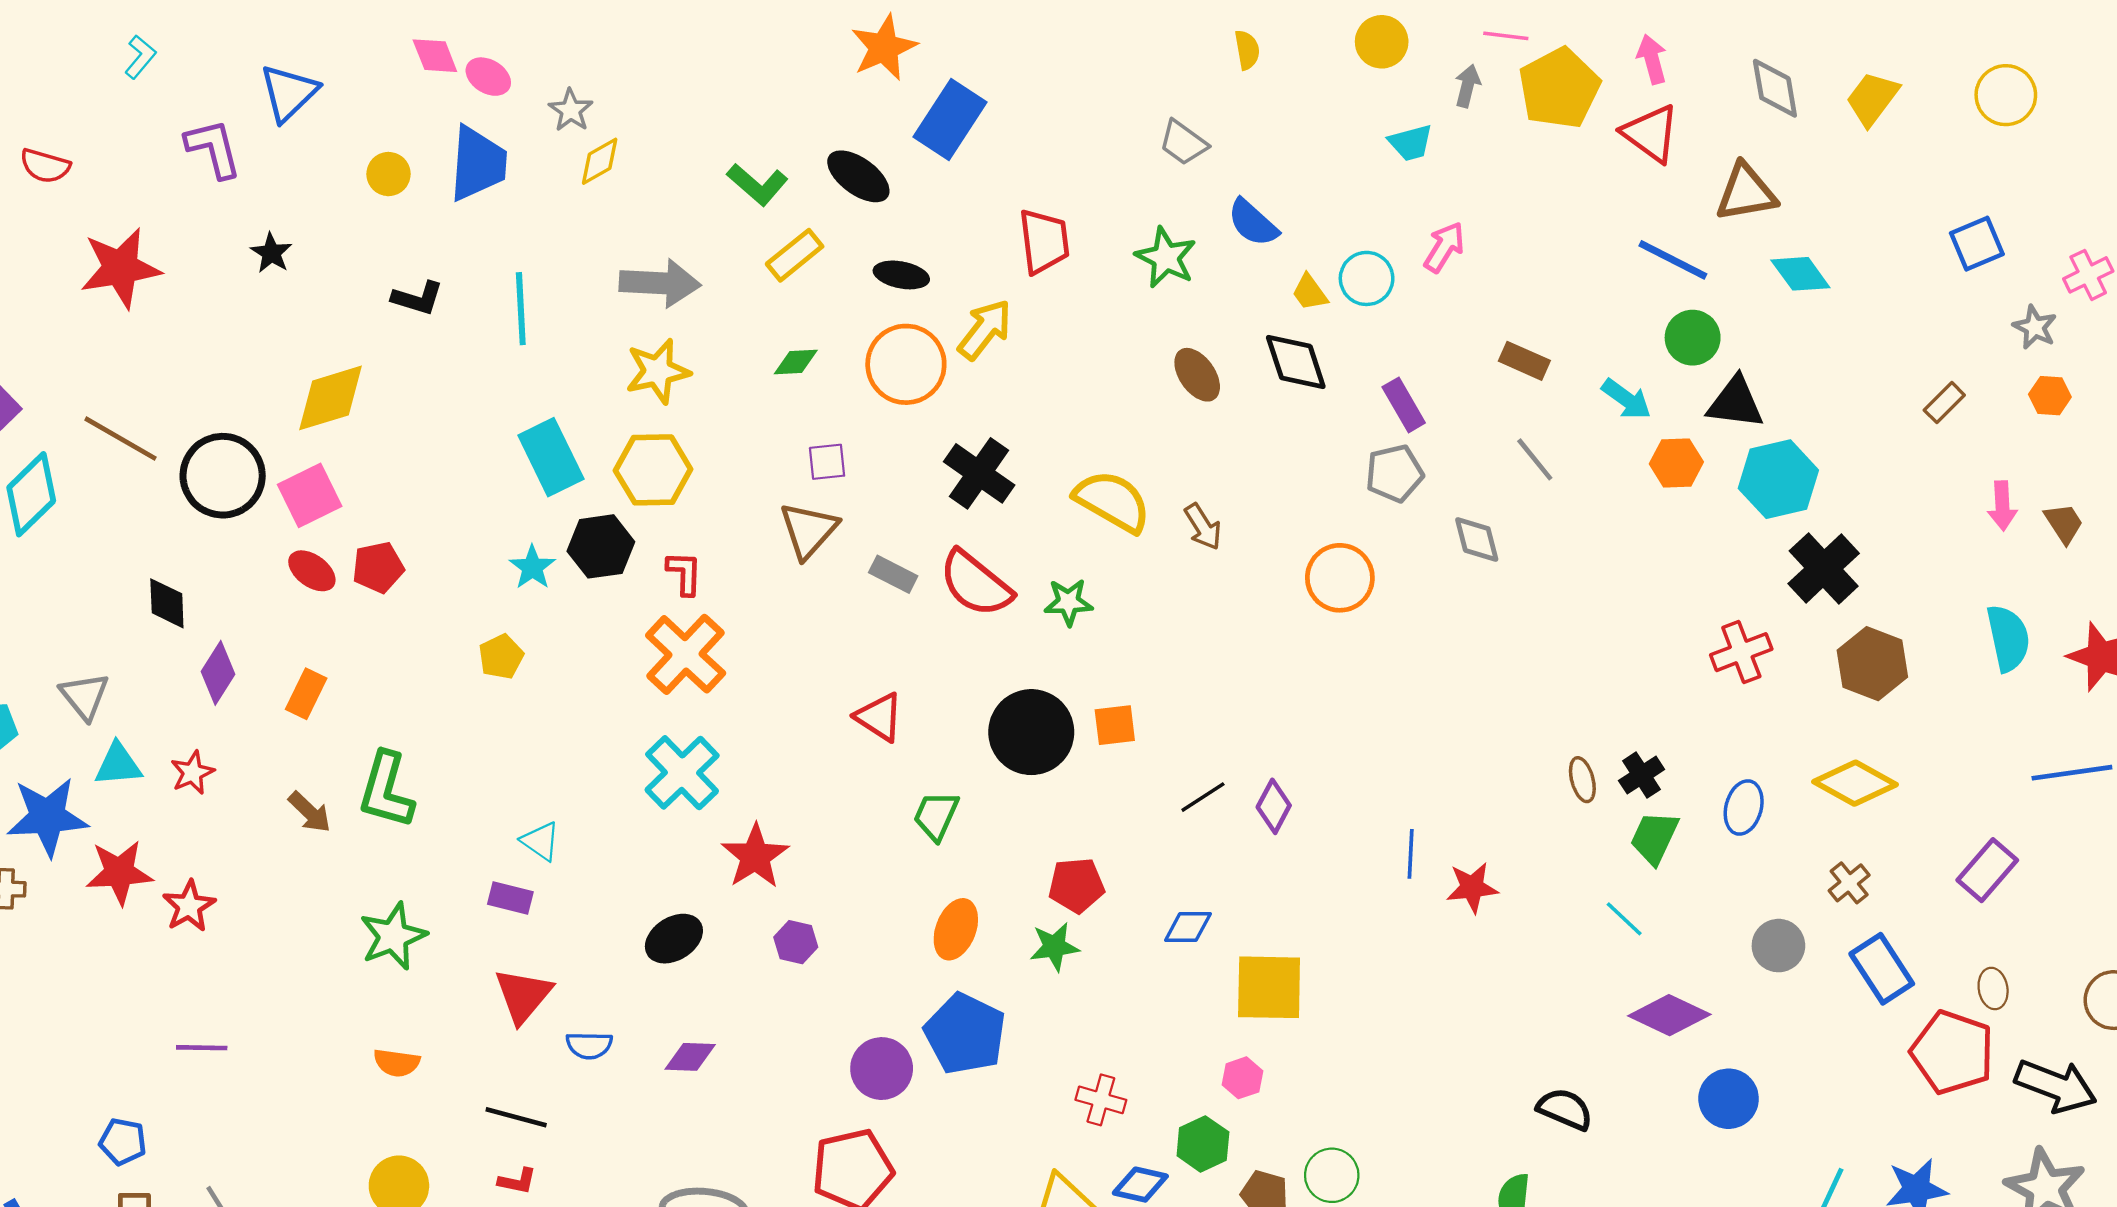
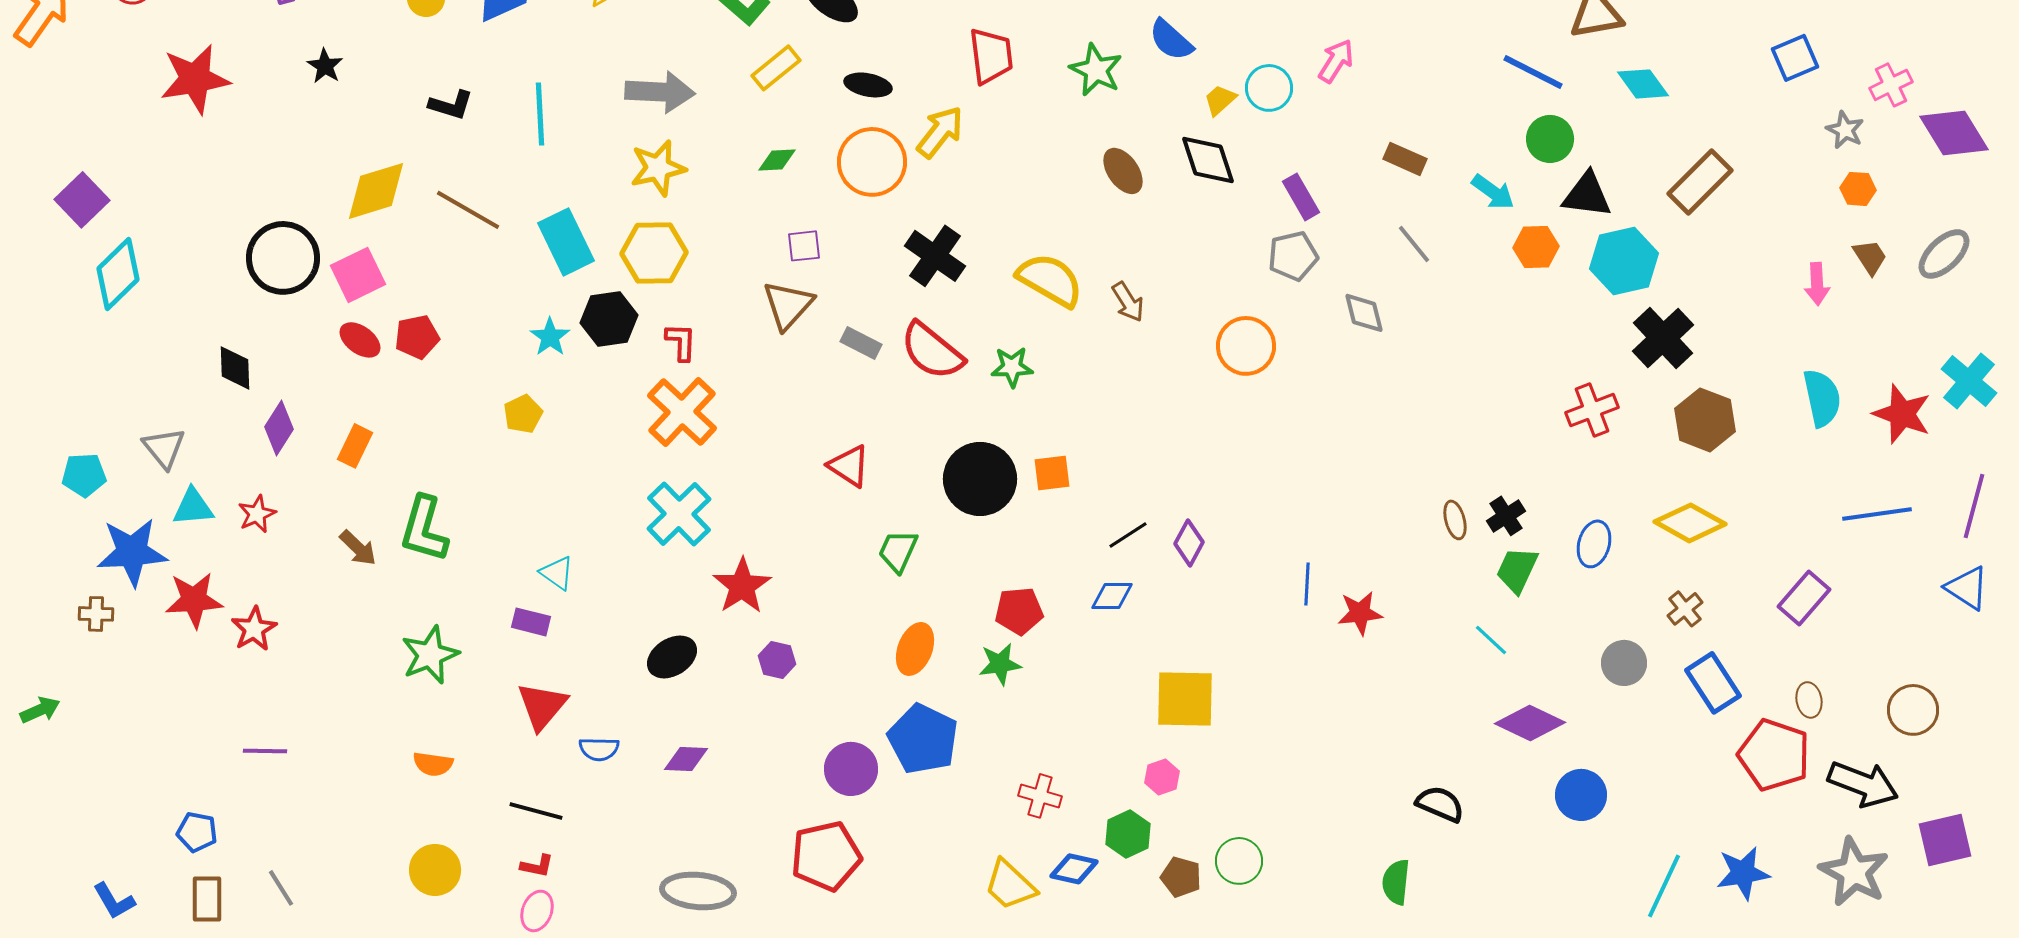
yellow trapezoid: (1310, 292) -> (1220, 100), turned 84
brown rectangle: (1944, 403) -> (1700, 182), moved, size x1.8
brown line: (121, 439) -> (468, 210), moved
brown trapezoid: (2064, 523) -> (1870, 257), moved
blue diamond: (1188, 927) -> (1112, 596), moved

